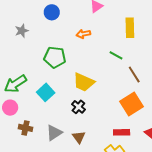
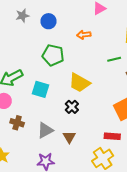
blue circle: (52, 12) -> (49, 21), moved
gray star: (22, 31) -> (22, 16), moved
green line: (116, 55) -> (114, 59), turned -48
cyan square: (46, 92) -> (41, 89), turned -36

